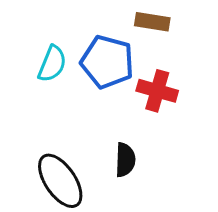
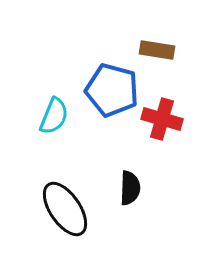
cyan semicircle: (52, 64) -> (54, 116), moved

